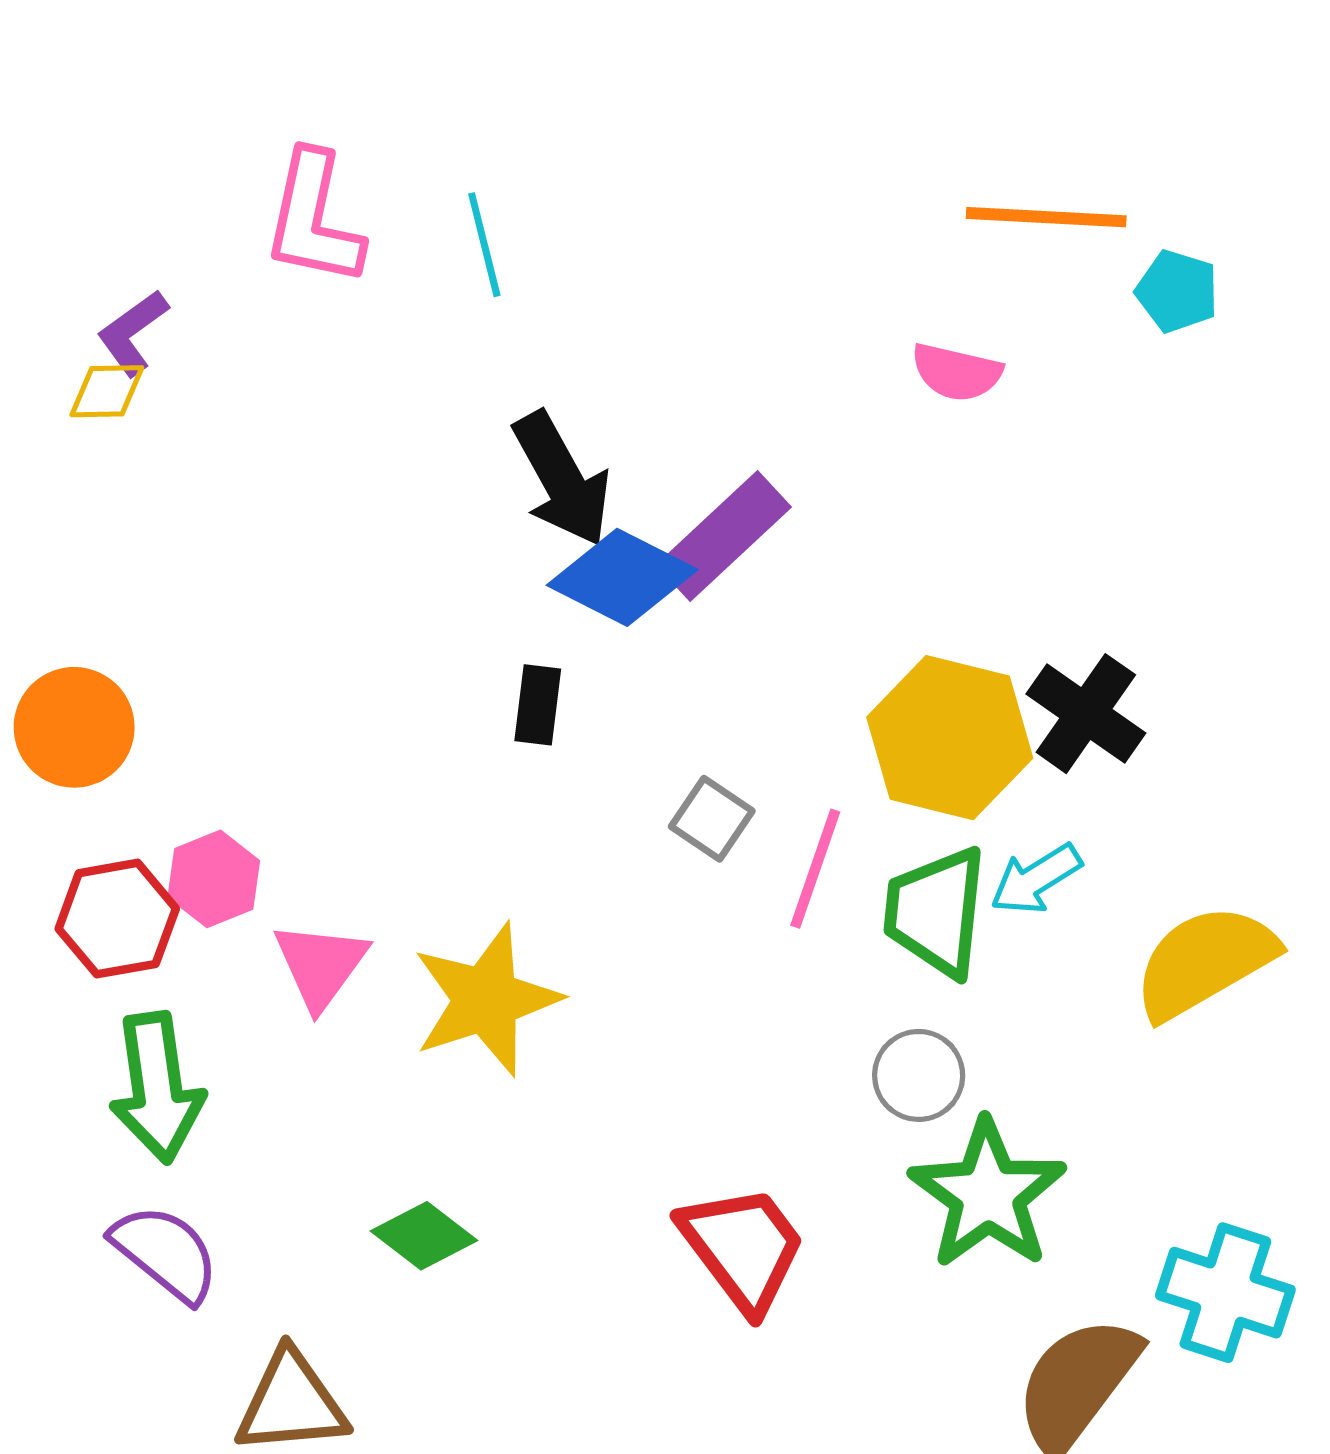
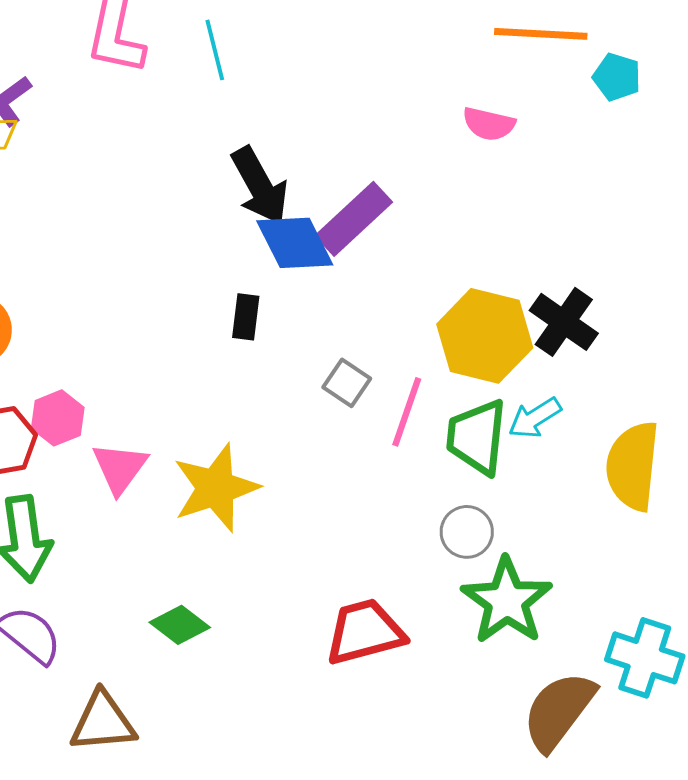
blue diamond: (622, 577) -> (295, 243), turned 36
yellow semicircle: (1205, 962) -> (633, 466), turned -54
red trapezoid: (743, 1248) -> (365, 632), turned -68

